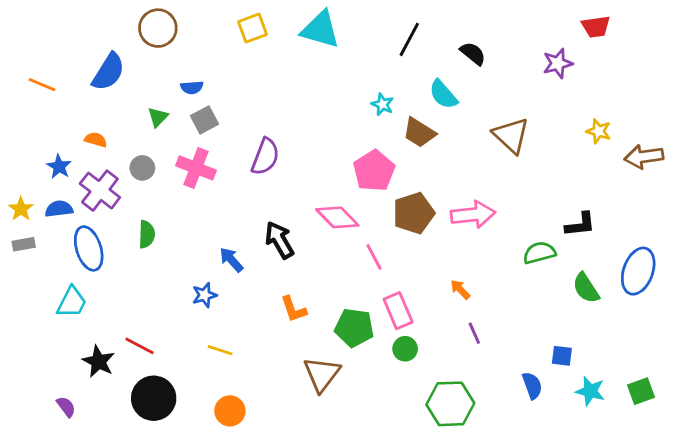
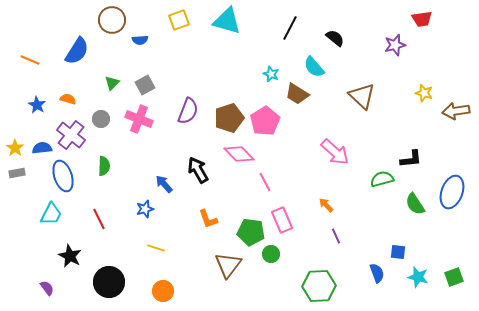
blue semicircle: (192, 87) -> (140, 40), moved
blue star: (59, 167) -> (37, 105), moved
brown pentagon: (414, 213) -> (229, 118), moved
pink arrow: (473, 215) -> (335, 152), turned 48
red line: (140, 346) -> (99, 219), moved, turned 35
green circle: (405, 349) -> (271, 254), moved

